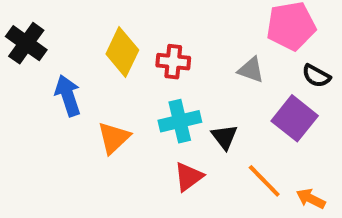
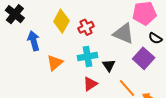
red cross: (173, 62) -> (86, 27), turned -35
gray triangle: (251, 70) -> (124, 34), size x1.6

